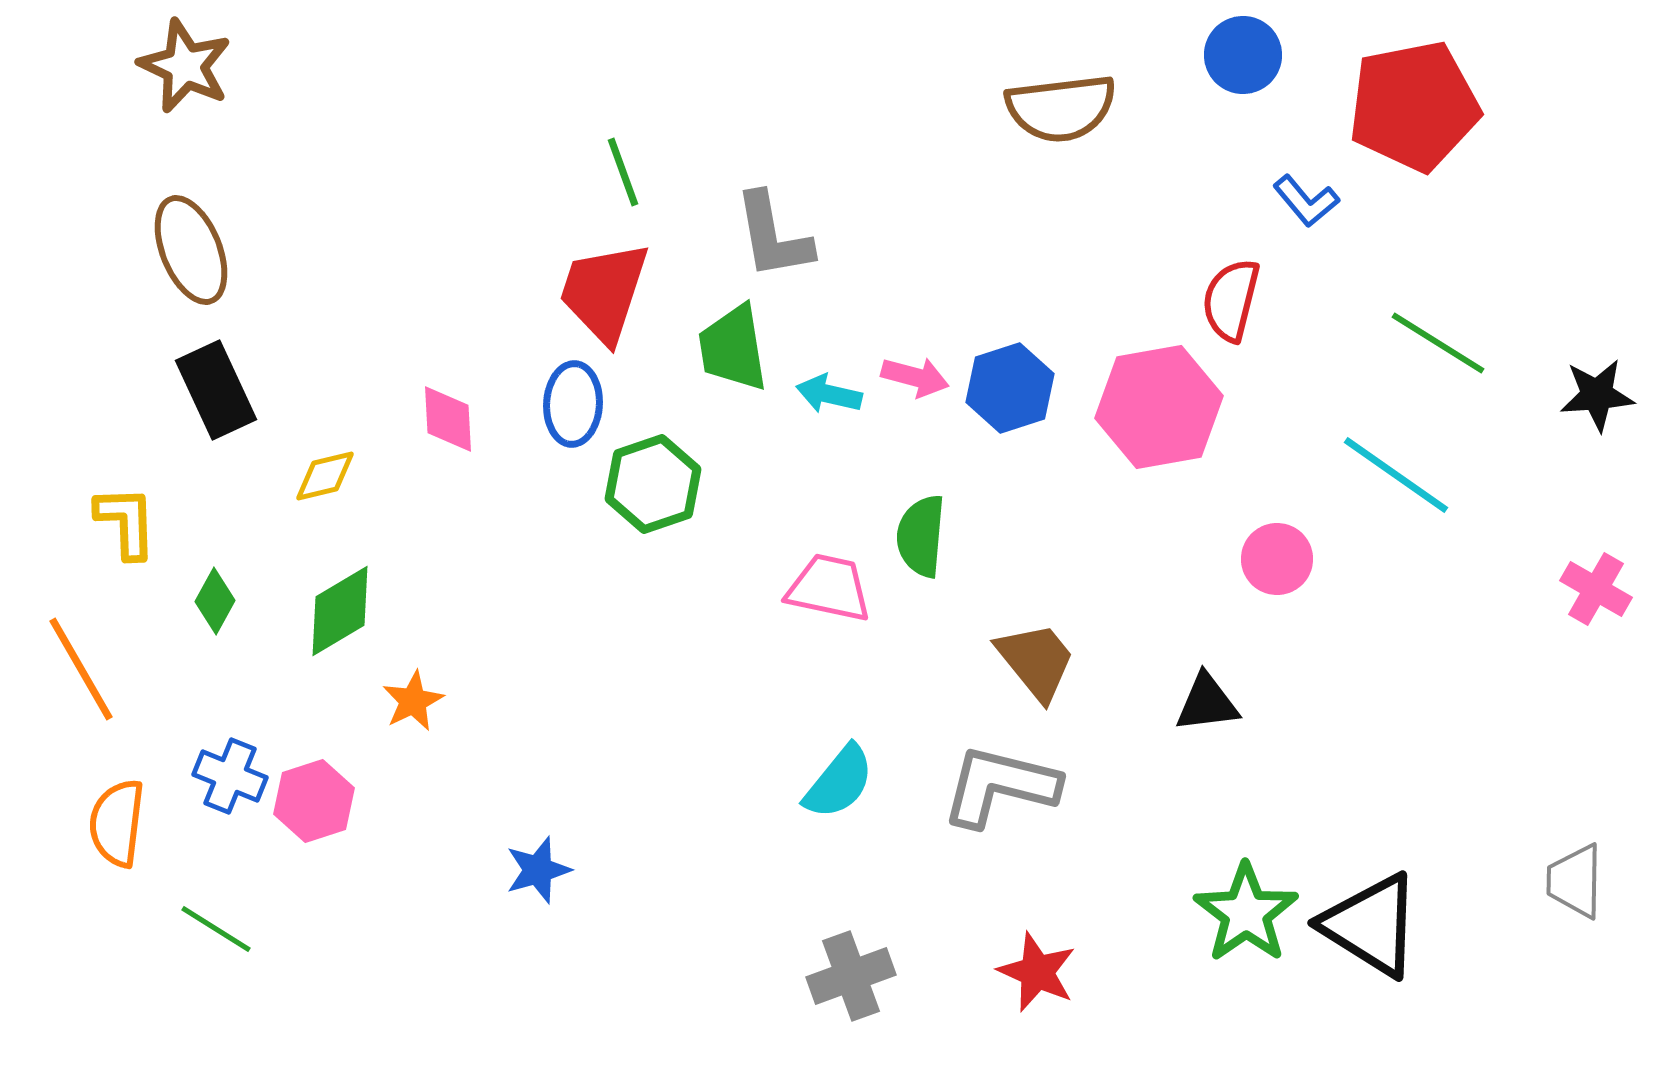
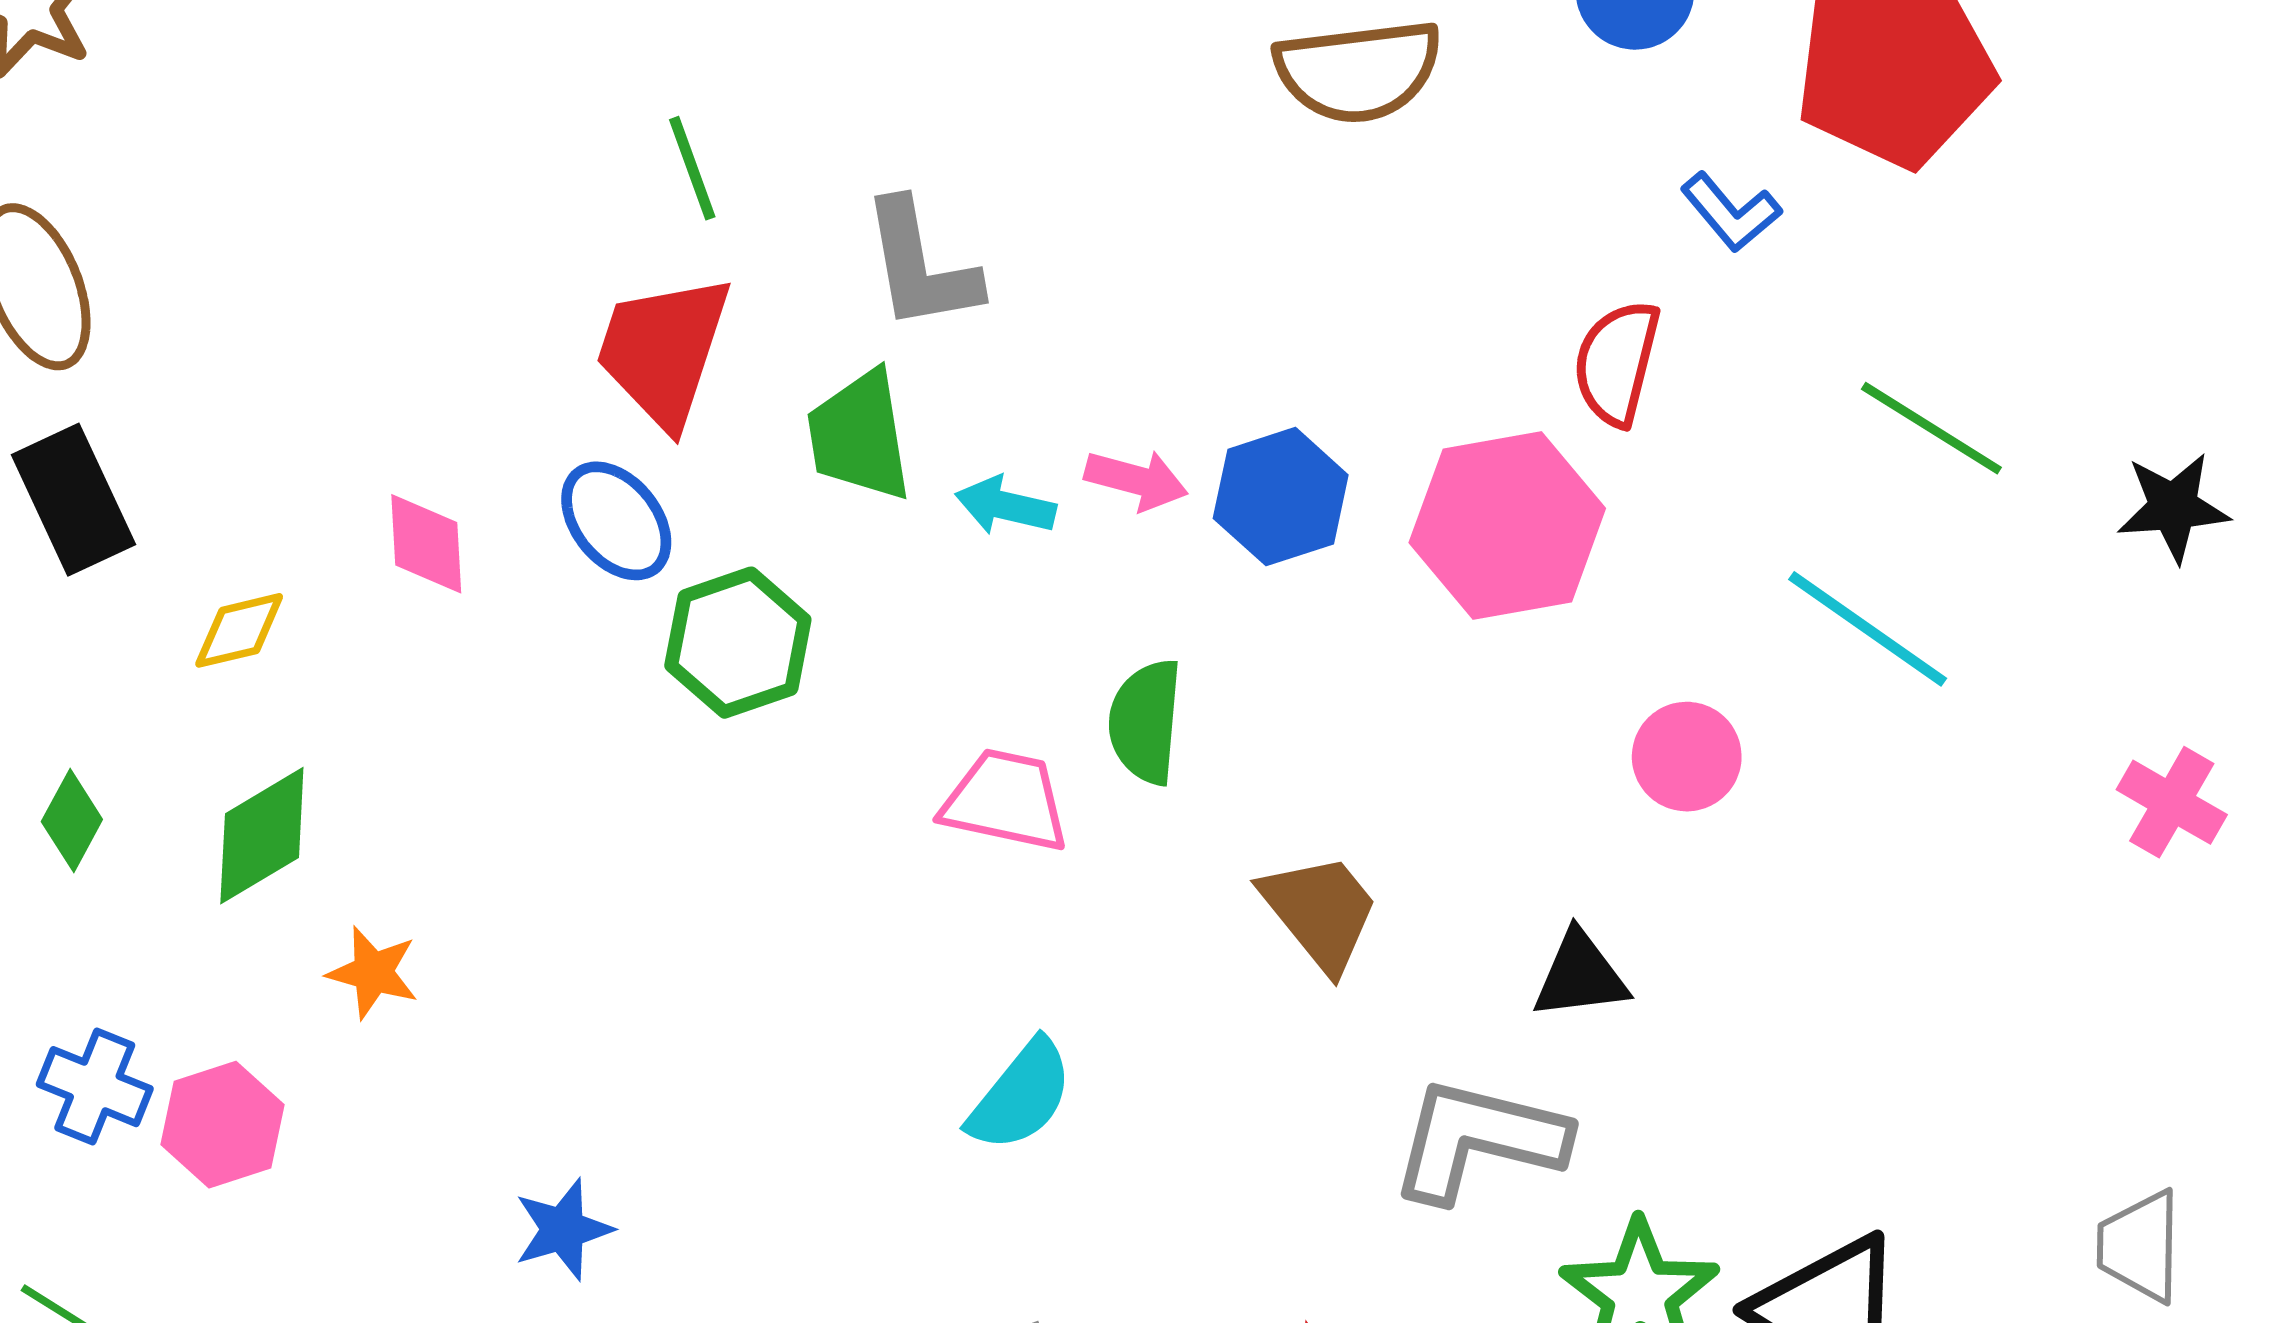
blue ellipse: (573, 404) -> (616, 521), turned -42
orange star: (413, 701) -> (373, 973), turned -30
gray L-shape: (1000, 786) -> (1478, 1140), moved

